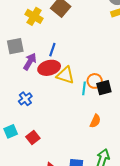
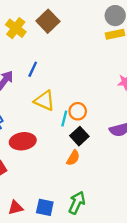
red ellipse: (49, 68) -> (23, 141), moved
black square: (104, 88) -> (79, 136), moved, turned -35

